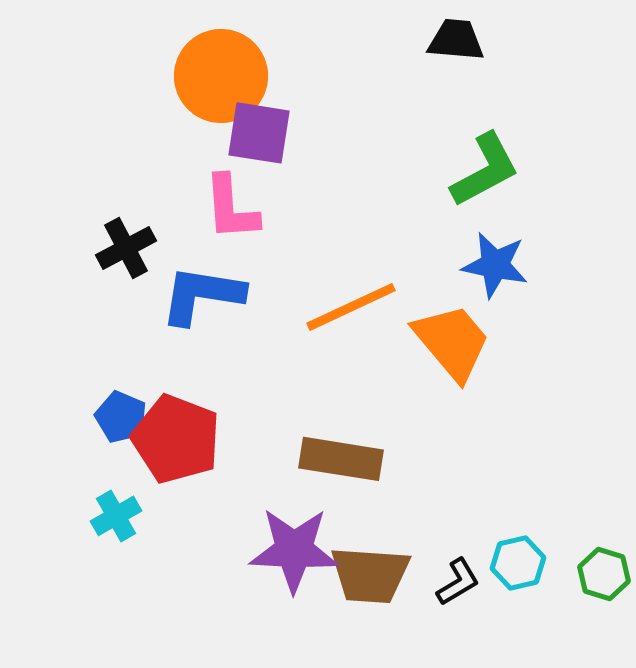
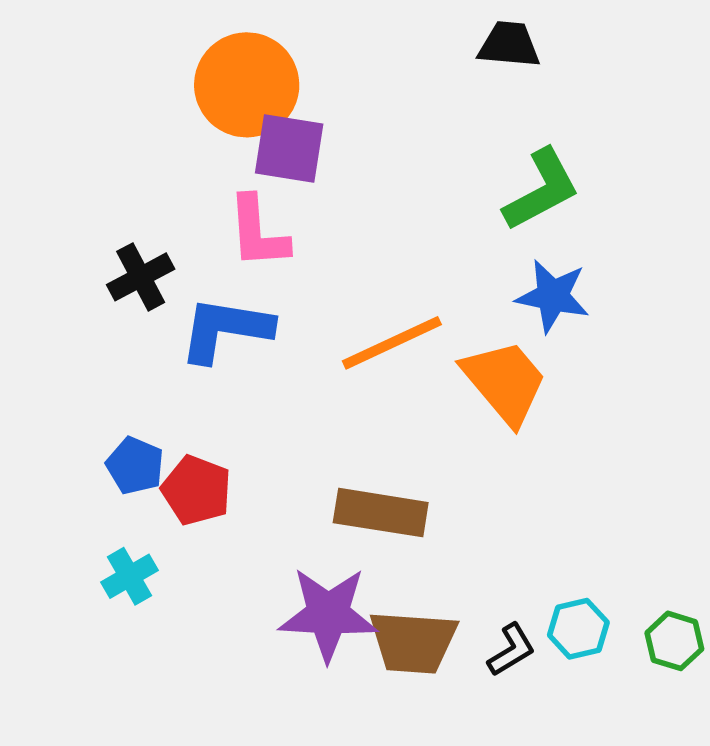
red pentagon: (176, 439) -> (196, 490), size x0.7

